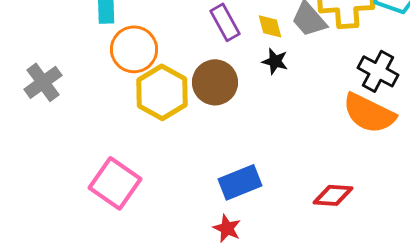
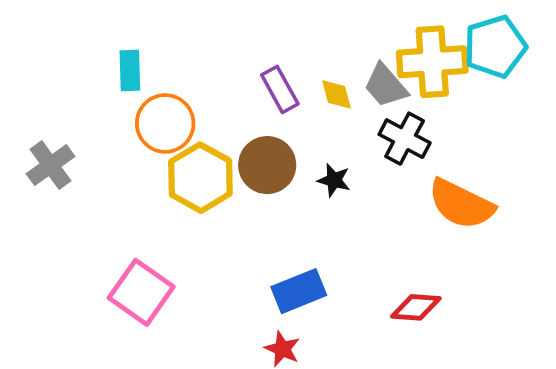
black star: (275, 61) -> (334, 180), moved
black cross: (378, 71) -> (405, 139), moved

